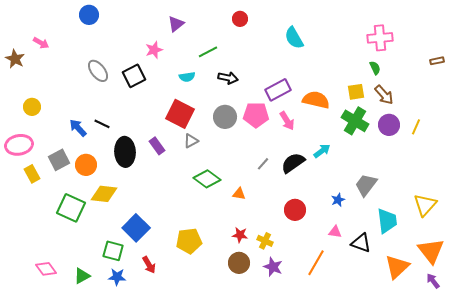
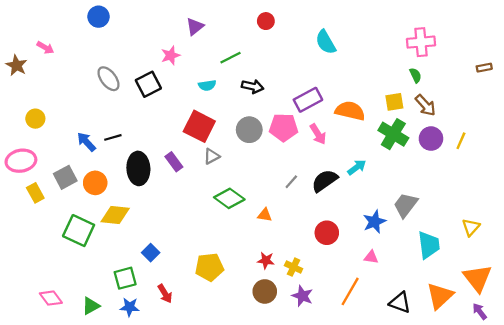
black line: (102, 124) -> (113, 137), turned -42
blue star: (338, 200) -> (374, 222), size x1.5
yellow triangle: (425, 205) -> (471, 227), size x0.7
blue square: (136, 228) -> (151, 253), size x0.6
black triangle: (361, 243) -> (400, 303), moved
green square: (113, 251) -> (125, 278), turned -30

